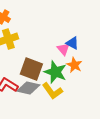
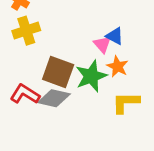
green star: (55, 72) -> (91, 76), turned 30
yellow L-shape: (52, 91) -> (126, 102), moved, turned 125

